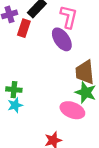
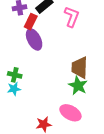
purple ellipse: (62, 39) -> (34, 39), moved
pink ellipse: (72, 110) -> (70, 113), moved

